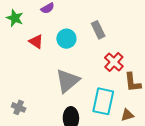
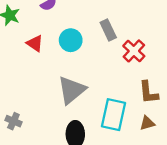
red cross: (114, 62) -> (134, 51), moved
brown triangle: (127, 115) -> (147, 123), moved

